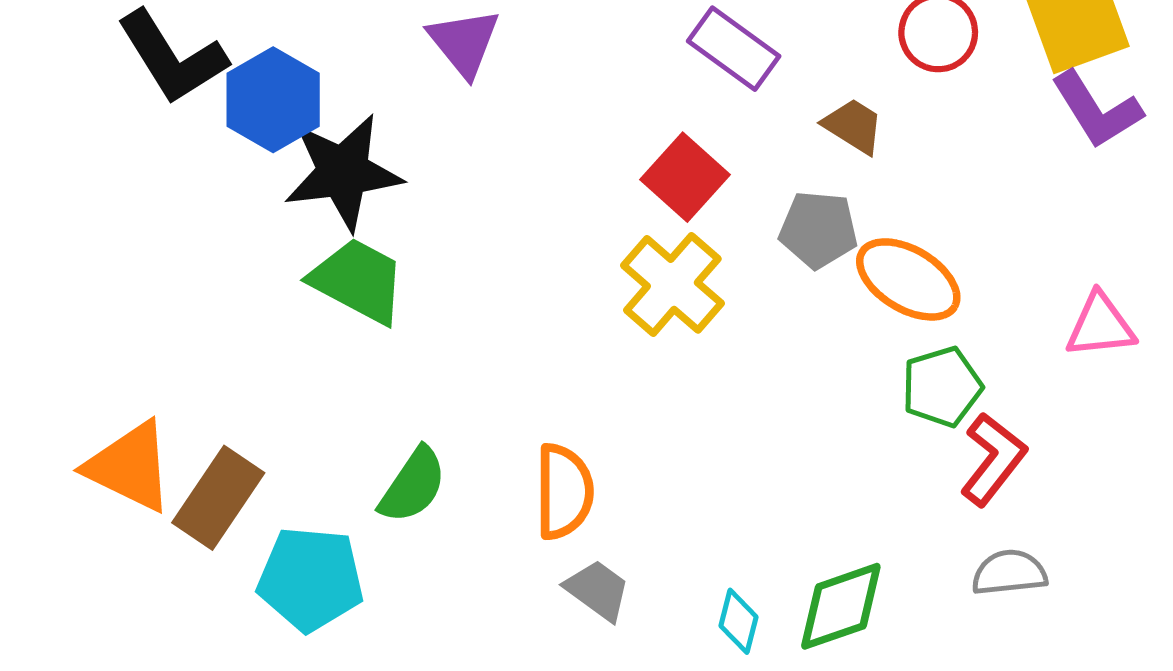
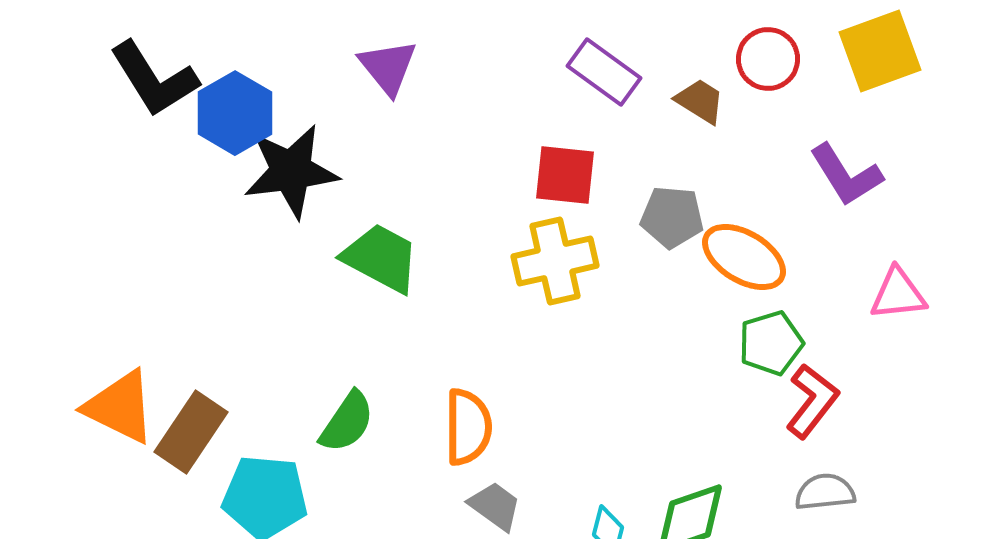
purple L-shape: (1097, 110) -> (846, 175), moved
brown trapezoid: (853, 126) -> (700, 101), moved
red square: (685, 177) -> (565, 175), turned -36
green trapezoid: (358, 281) -> (381, 258), moved
yellow cross: (672, 284) -> (555, 261), turned 36

